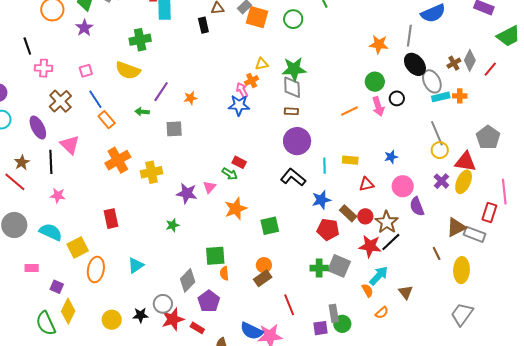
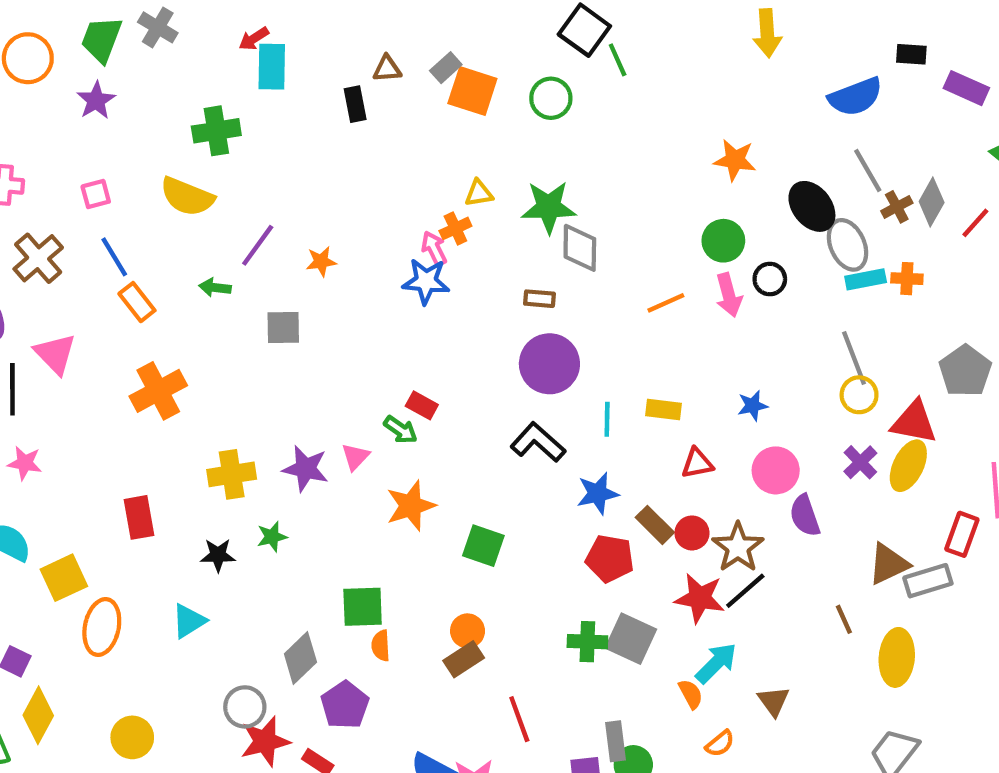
gray line: (409, 36) -> (868, 171), moved, turned -40
gray diamond: (292, 87) -> (580, 248), moved
yellow cross: (152, 172) -> (232, 474), moved
green square: (270, 226) -> (483, 546), turned 30
gray rectangle: (475, 234) -> (928, 581), turned -40
black star: (140, 315) -> (218, 555), moved

